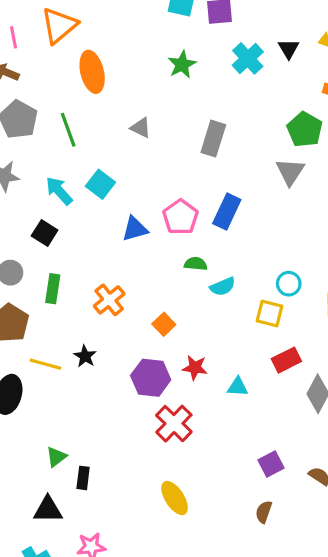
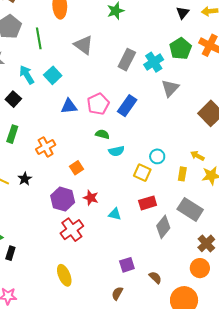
cyan cross: (248, 58) -> (154, 62), moved
gray triangle: (141, 128) -> (84, 45), size x1.5
green pentagon: (305, 129) -> (180, 49), moved

